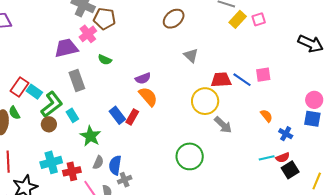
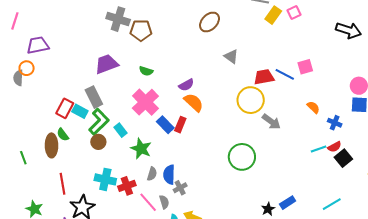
pink cross: (88, 34) -> (145, 102), moved, size x1.5
gray rectangle: (77, 80) -> (94, 97), moved
cyan cross: (51, 162) -> (105, 179), turned 35

